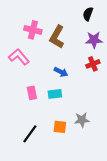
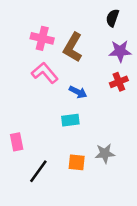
pink L-shape: (19, 57) -> (45, 73), moved
pink rectangle: (32, 93) -> (17, 142), moved

